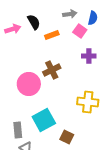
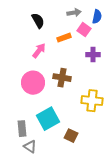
pink arrow: (13, 29) -> (39, 51), moved, turned -35
orange rectangle: (52, 35) -> (64, 38), moved
brown cross: (52, 70) -> (62, 78), moved, turned 36

